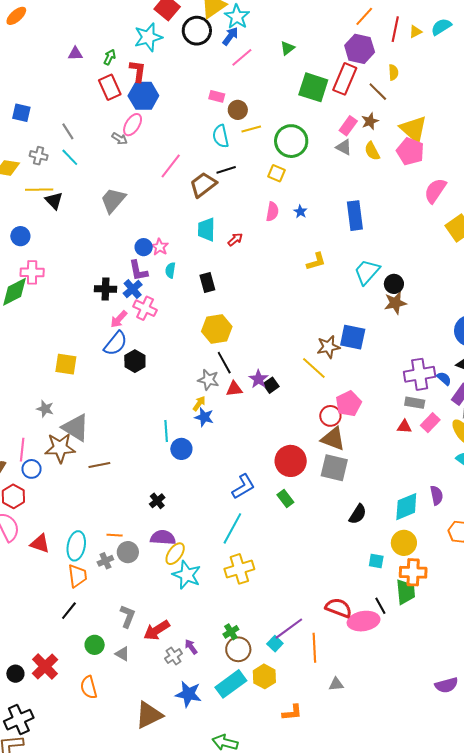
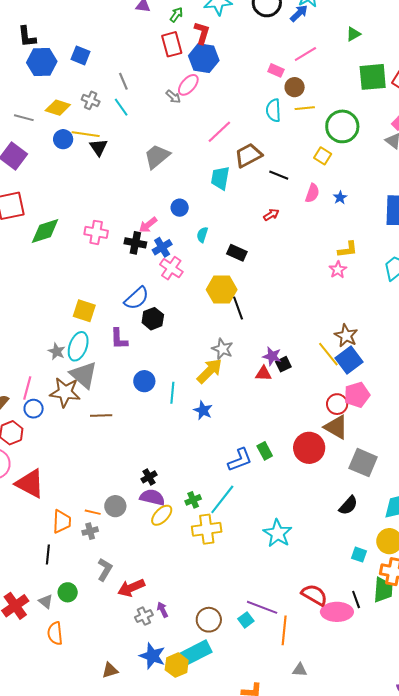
pink line: (242, 57) -> (305, 54), moved
green square: (313, 87) -> (373, 77), turned -32
black line: (226, 170) -> (279, 175), moved, turned 30
cyan trapezoid: (206, 229) -> (220, 178), moved
blue circle: (20, 236) -> (63, 139), moved
pink star: (160, 247) -> (338, 270), moved
purple L-shape: (138, 271) -> (119, 339), moved
pink cross: (32, 272) -> (96, 232), moved
black rectangle: (207, 283) -> (237, 253), turned -60
pink arrow: (119, 319) -> (148, 225), moved
yellow hexagon: (217, 329) -> (222, 290), moved
blue square: (353, 337) -> (349, 360), moved, turned 32
brown star: (328, 347) -> (346, 336), turned 30
black line: (224, 363) -> (238, 308), moved
purple star: (259, 379) -> (272, 356), turned -30
red triangle: (234, 389) -> (263, 374), moved
yellow arrow: (199, 403) -> (209, 371), size x1.8
blue star: (204, 417) -> (203, 410), moved
blue circle: (181, 449) -> (144, 381), moved
red circle: (291, 461) -> (309, 448), moved
gray square: (334, 468) -> (363, 463), moved
green rectangle: (285, 498) -> (265, 451), moved
black cross: (157, 501) -> (149, 477), moved
orange line: (115, 535) -> (93, 512), moved
red triangle: (40, 544) -> (30, 484), size x1.5
cyan ellipse: (76, 546) -> (78, 346), moved
gray cross: (105, 561) -> (90, 531), moved
yellow cross: (239, 569) -> (207, 529), moved
cyan star: (187, 575) -> (278, 533), moved
black line: (69, 611) -> (48, 554), turned -42
purple line: (289, 629) -> (262, 607), turned 48
green cross: (231, 632) -> (193, 500), moved
gray triangle: (122, 654) -> (46, 601), moved
yellow hexagon: (264, 676) -> (177, 665), moved
brown triangle: (149, 715) -> (110, 670), size x0.6

